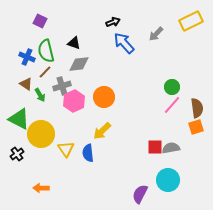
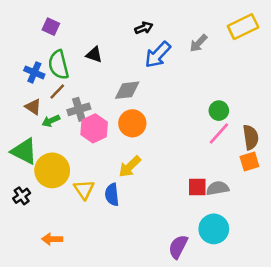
blue arrow: (124, 43) -> (158, 55), turned -95
gray diamond: (79, 64) -> (127, 90), moved
green arrow: (40, 95) -> (51, 121), turned 96

